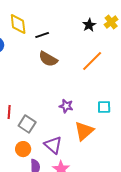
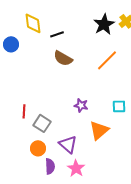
black star: (89, 25) -> (104, 24), size x1.5

